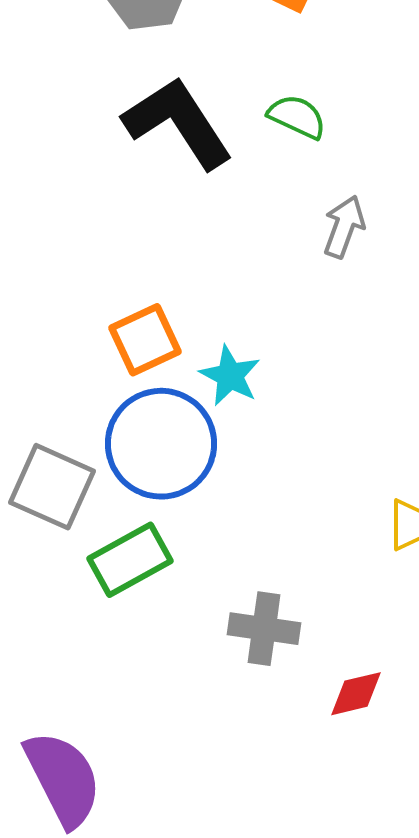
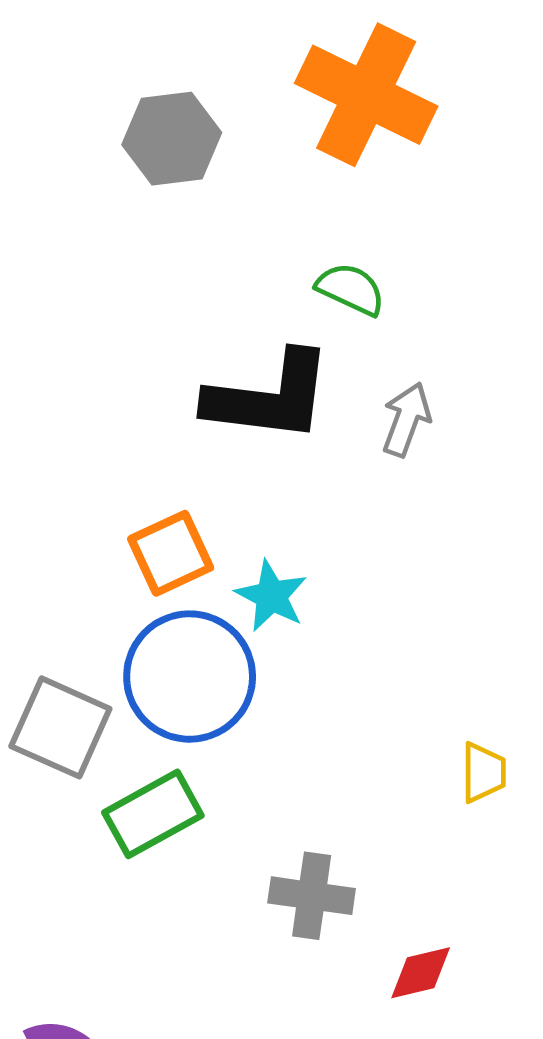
black L-shape: (178, 123) -> (269, 397), moved, turned 130

